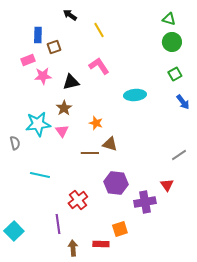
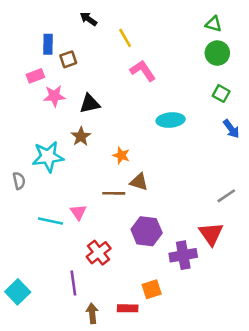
pink L-shape: (99, 66) -> (143, 71), moved
green square: (175, 74) -> (221, 93), turned -32
pink triangle: (62, 131) -> (78, 212), moved
red triangle: (167, 185) -> (211, 234), size x1.5

